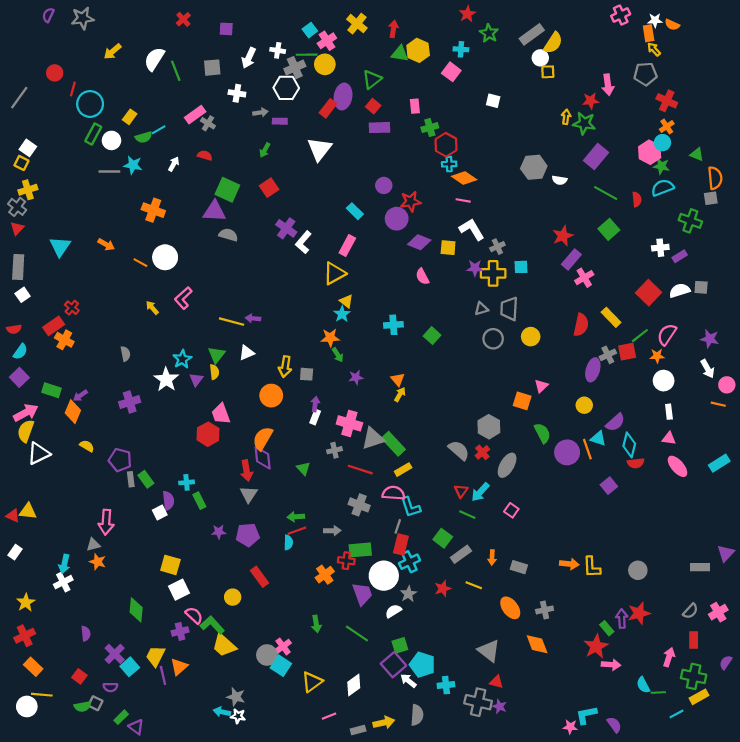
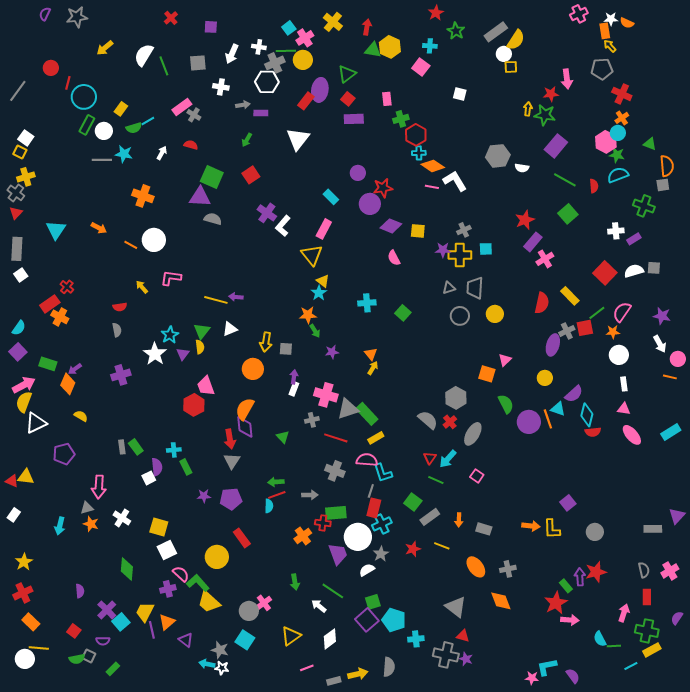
white L-shape: (472, 229) -> (455, 181), moved
yellow triangle: (334, 273) -> (312, 255), turned -40
pink L-shape: (183, 298) -> (171, 278), turned 50
red semicircle: (14, 329) -> (120, 307), moved
purple pentagon: (120, 460) -> (64, 454), moved, turned -30
purple square: (609, 486) -> (568, 503), moved
white cross: (63, 582) -> (122, 518), moved, turned -30
yellow circle: (233, 597) -> (217, 557), size x1.5
gray semicircle: (690, 611) -> (644, 570), turned -56
cyan square: (281, 666) -> (245, 640), moved
white arrow: (408, 681) -> (319, 606), moved
purple triangle: (136, 727) -> (186, 640), moved

